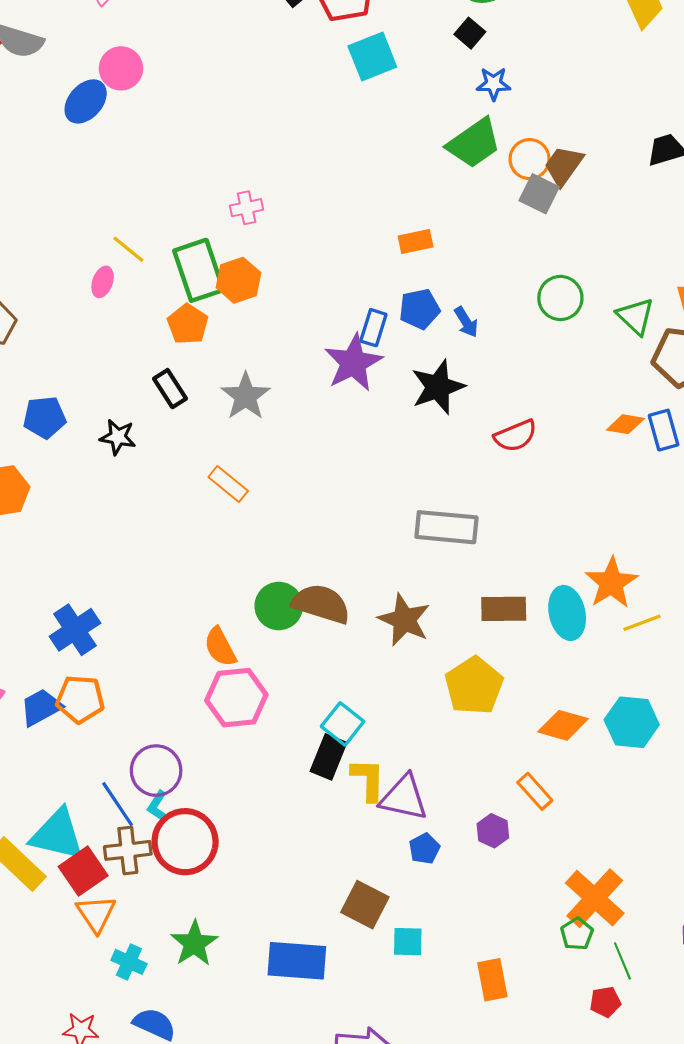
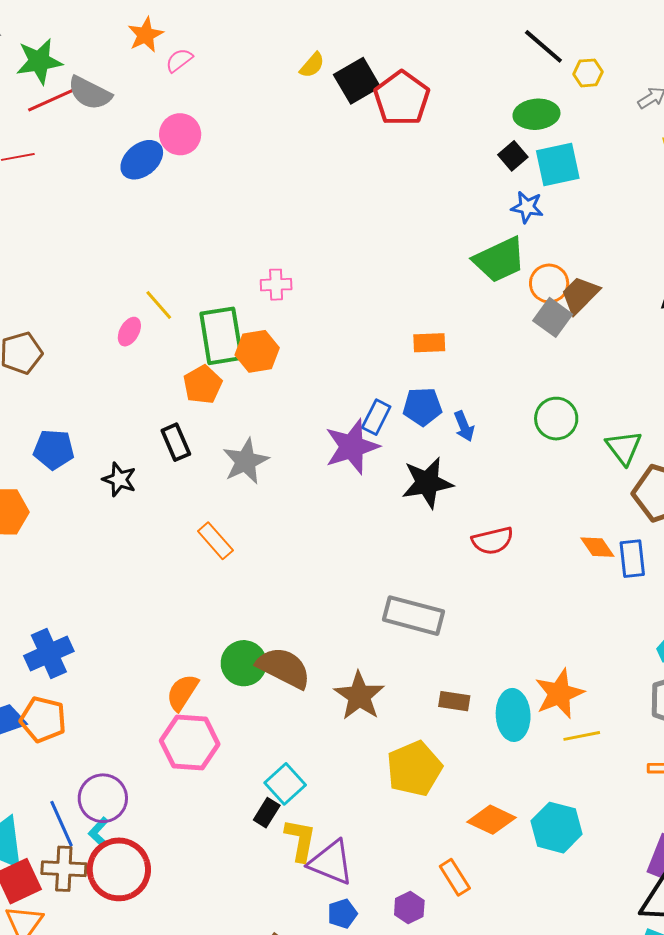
cyan square: (372, 57) -> (558, 165), moved
orange diamond: (625, 424) -> (597, 547), turned 36
brown rectangle: (504, 609) -> (454, 701), size x0.7
orange semicircle: (220, 647) -> (182, 692), turned 51
black rectangle: (328, 757) -> (267, 813), size x0.7

